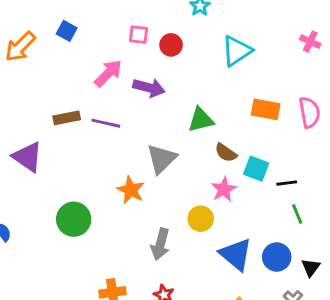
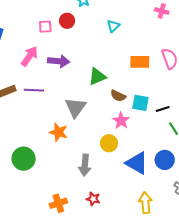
red circle: (171, 45) -> (67, 21), moved
cyan triangle: (237, 51) -> (113, 26), size x0.6

